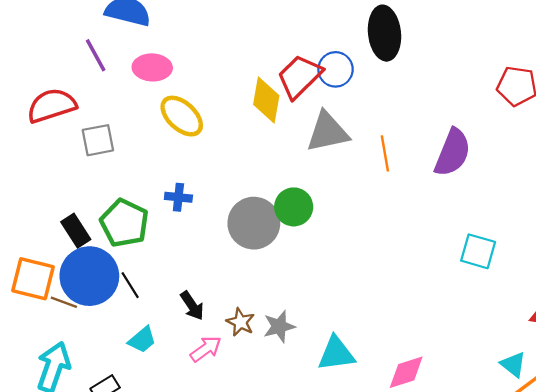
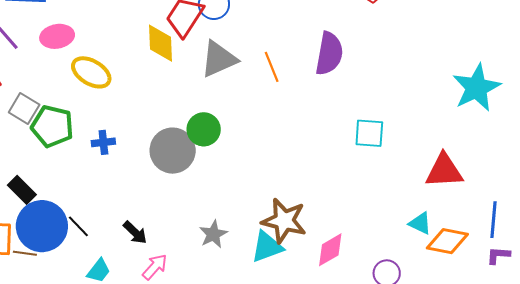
gray square: (98, 140) -> (24, 108), turned -36
green pentagon: (124, 223) -> (52, 126), moved
brown star: (240, 322) -> (284, 221), moved, size x1.8

